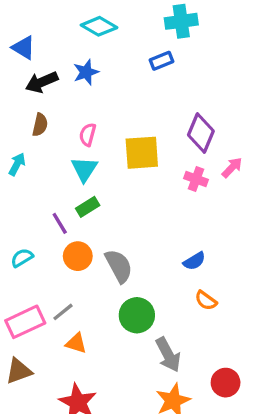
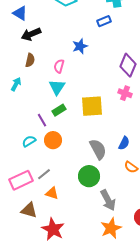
blue star: (86, 72) -> (80, 46), moved
yellow square: (142, 153) -> (92, 106), moved
cyan semicircle: (22, 258) -> (29, 141), moved
blue semicircle: (194, 261) -> (124, 143), turned -32
gray semicircle: (119, 266) -> (98, 149), moved
brown triangle: (19, 371) -> (29, 210), moved, turned 36

